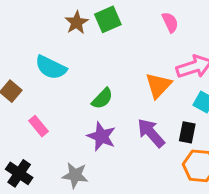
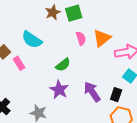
pink semicircle: (170, 22) -> (81, 38), moved
orange triangle: (158, 85) -> (102, 38), moved
pink rectangle: (39, 126) -> (19, 63), moved

